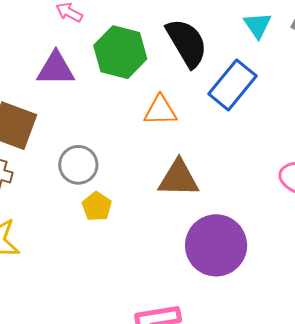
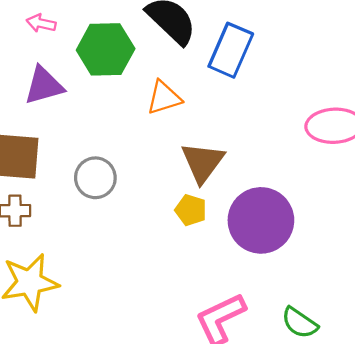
brown triangle: (178, 178) -> (203, 162), turned -39
yellow pentagon: (97, 206) -> (191, 210), moved

